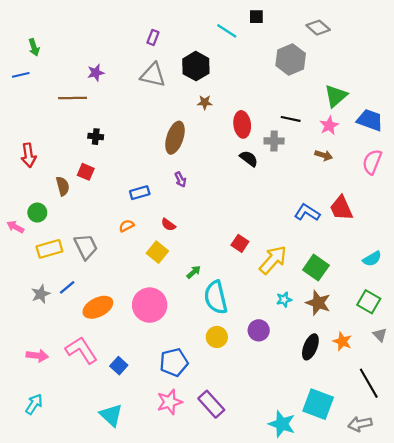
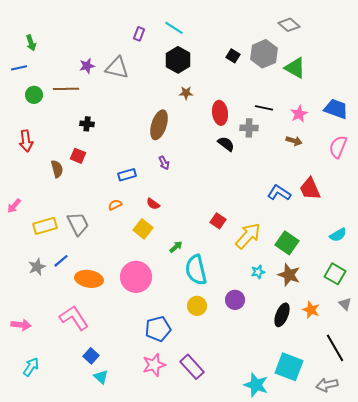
black square: (256, 17) -> (233, 56), moved, turned 32
cyan line: (227, 31) -> (174, 28), moved
gray triangle: (153, 75) -> (117, 68), moved
green triangle: (336, 96) -> (295, 68), moved, turned -50
green circle: (37, 213) -> (34, 95), moved
pink arrow: (15, 227) -> (14, 206), turned -77
orange ellipse: (98, 307) -> (89, 279), turned 36
pink arrow: (37, 356) -> (21, 325), moved
blue square: (119, 366) -> (91, 356), moved
cyan triangle: (111, 415) -> (101, 377), size x0.7

